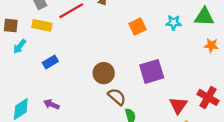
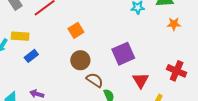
yellow rectangle: (42, 25) -> (20, 36), moved
orange square: (138, 27) -> (76, 30), moved
red triangle: (178, 105) -> (141, 80), moved

